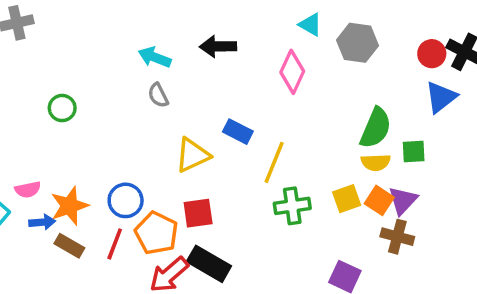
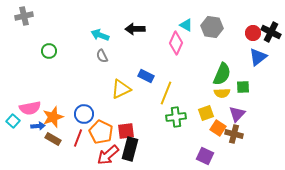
cyan triangle: (310, 25) -> (186, 25), moved
green circle: (62, 108) -> (49, 51), moved
pink semicircle: (28, 190) -> (30, 108), size x1.5
orange square: (379, 200) -> (218, 128), moved
red square: (198, 213) -> (126, 131), moved
black rectangle: (209, 264) -> (130, 149), turned 75

